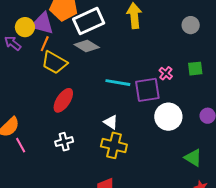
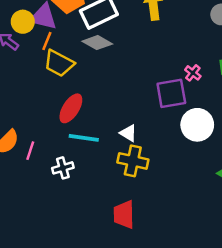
cyan line: (118, 83) -> (84, 138), moved
white cross: (64, 142) -> (63, 168), moved
pink line: (21, 145) -> (30, 151), moved, turned 49

